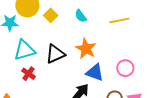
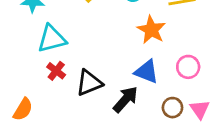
orange star: (86, 49) -> (151, 30), moved
black triangle: (55, 54) -> (89, 83), moved

